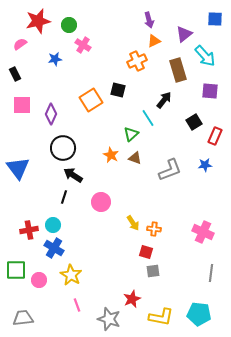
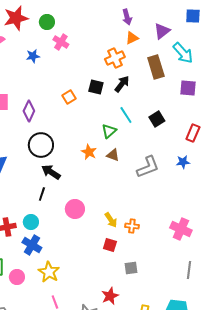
orange square: (91, 100) -> (69, 97), size x0.6
black arrow: (164, 100) -> (122, 84), moved
black square: (194, 122) -> (157, 119), moved
pink circle: (101, 202) -> (75, 209), moved
red square: (146, 252) -> (110, 245), moved

